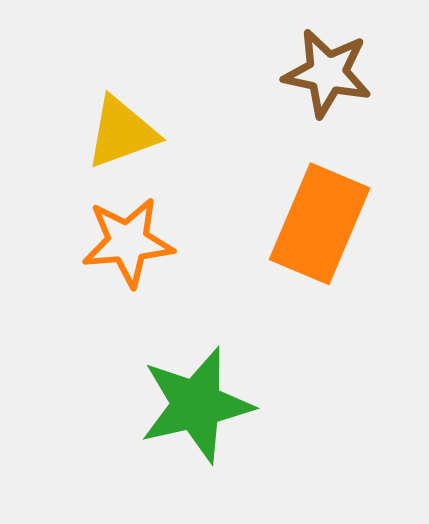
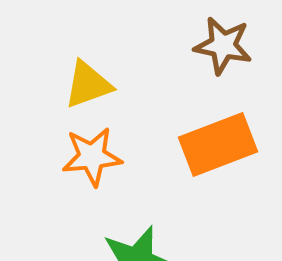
orange rectangle: (320, 224) -> (218, 145), turned 46

